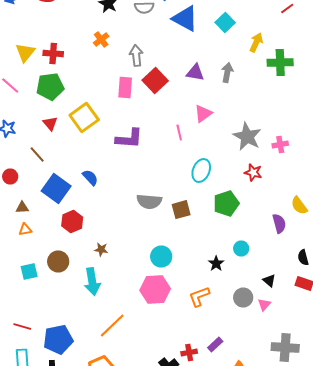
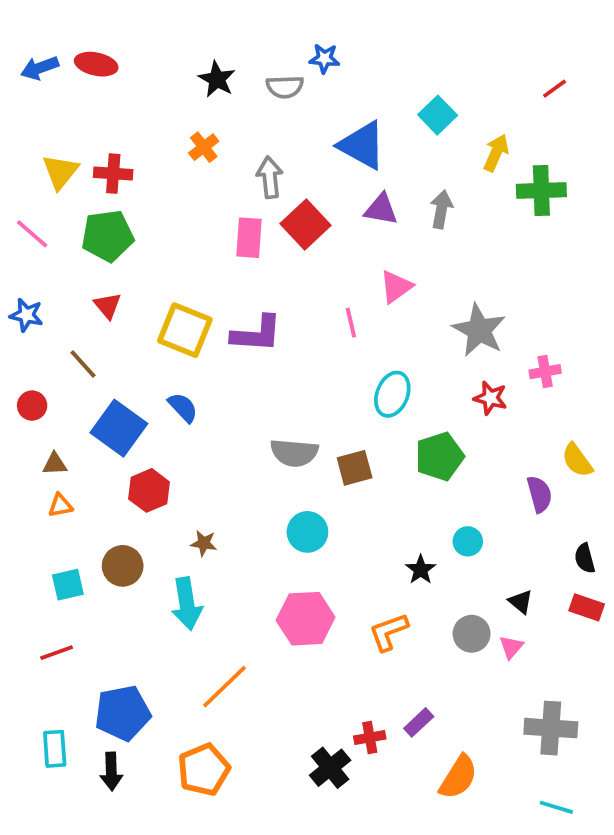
blue triangle: (185, 18) -> (362, 145), moved
yellow square: (84, 118) -> (185, 330), moved, turned -32
pink cross: (280, 144) -> (545, 372), moved
cyan circle: (161, 256) -> (307, 532), moved
red line: (22, 326) -> (57, 653), moved, turned -36

